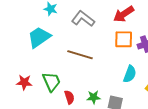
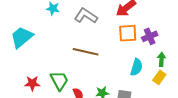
cyan trapezoid: (39, 37) -> (22, 37), moved

